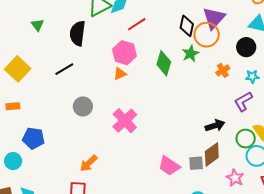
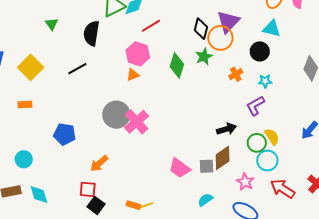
gray circle: (83, 106) -> (116, 115), moved, size x1.4
blue pentagon: (34, 138) -> (65, 134), moved

